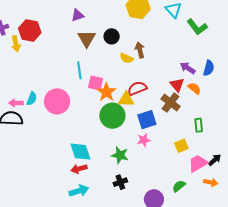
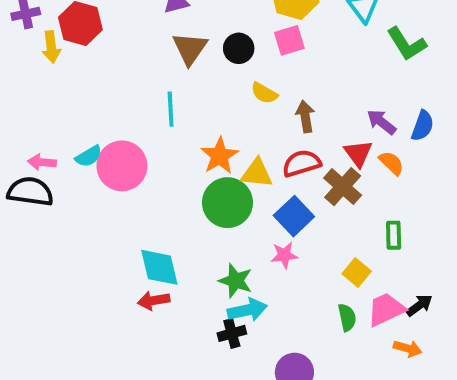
brown arrow: (140, 50) -> (305, 116), moved
pink square: (96, 83) -> (289, 40), moved, turned -35
red semicircle: (137, 88) -> (302, 163), moved
cyan semicircle: (32, 99) -> (89, 156), moved, turned 32
blue square: (147, 120) -> (294, 216), turned -30
yellow square: (181, 146) -> (357, 272), turned -32
green semicircle: (179, 186) -> (347, 317), moved, turned 112
cyan arrow: (79, 191) -> (247, 310), moved

